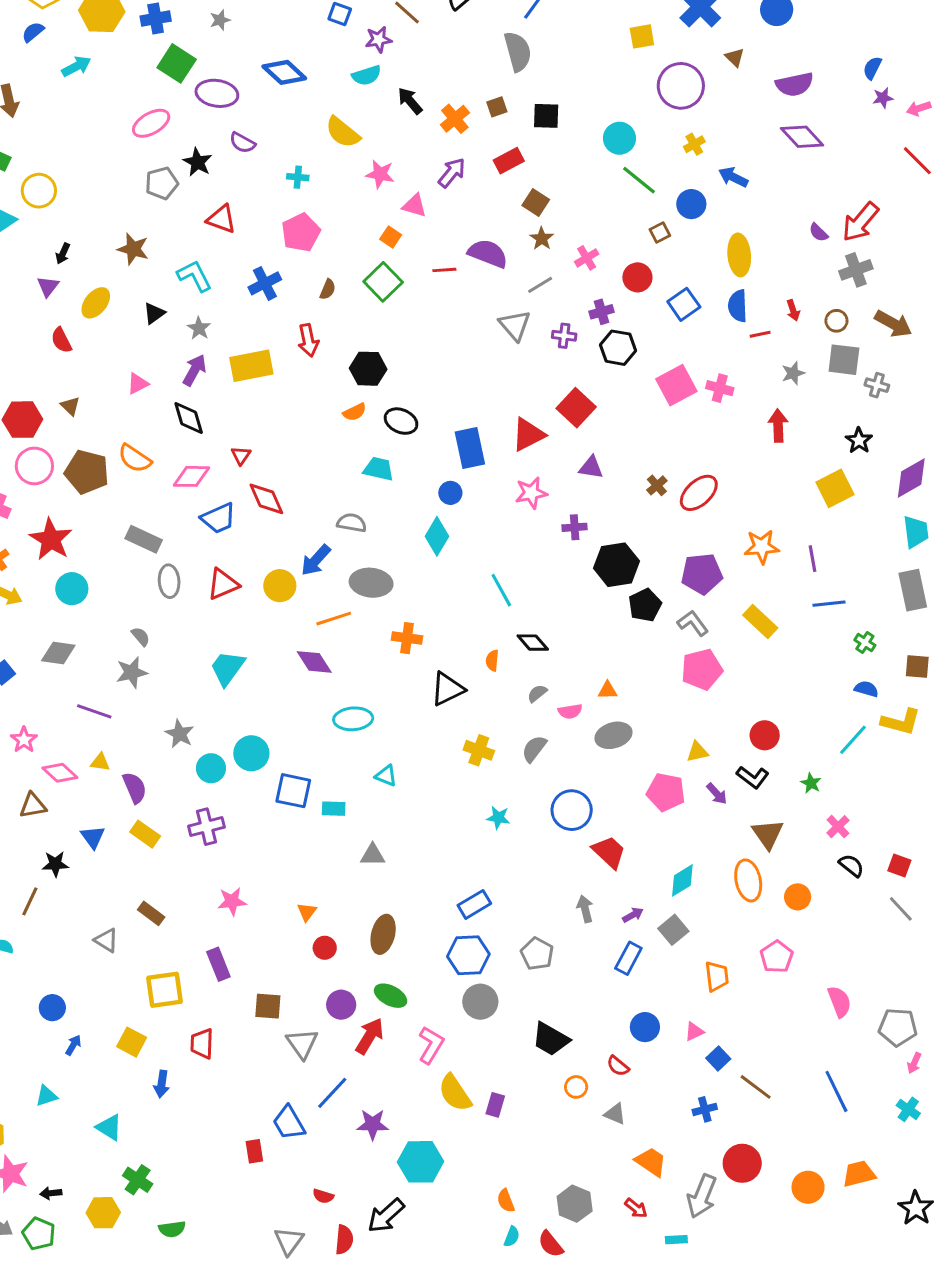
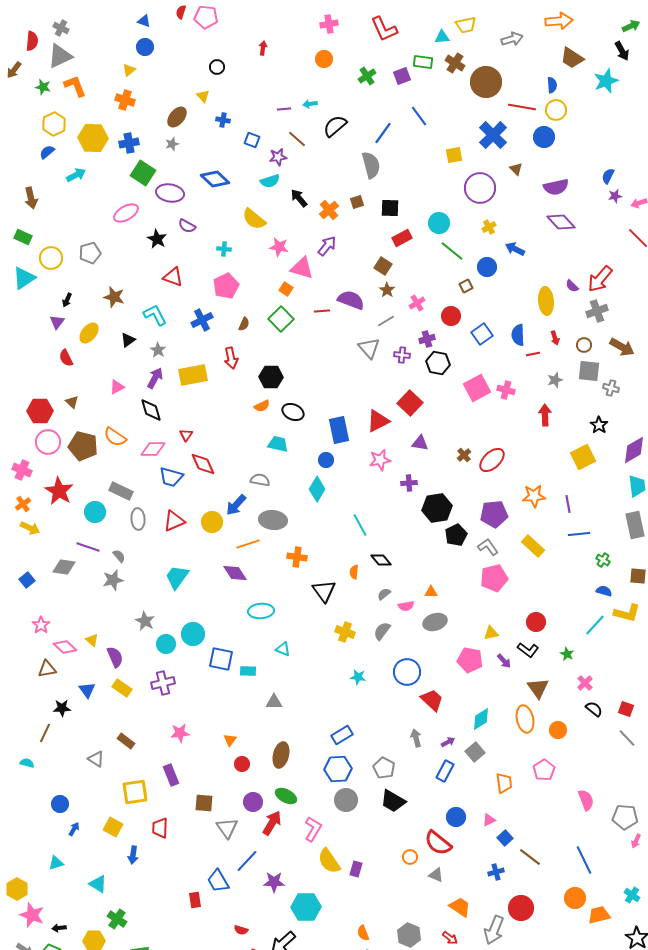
red rectangle: (509, 161) -> (402, 238), moved
gray pentagon: (162, 183) -> (90, 253), moved
pink triangle: (414, 206) -> (302, 268), size x1.4
yellow ellipse: (739, 255) -> (546, 301), moved
blue trapezoid: (218, 518) -> (171, 477), turned 40
cyan circle: (72, 589) -> (95, 512), moved
black triangle: (447, 689) -> (324, 591), turned -40
purple line: (94, 711) -> (88, 547), moved
yellow triangle: (100, 762) -> (92, 640), turned 32
black trapezoid: (551, 1039) -> (393, 801), moved
red semicircle: (618, 1066) -> (438, 843), size x1.8
cyan cross: (908, 1109) -> (632, 895), moved
orange circle: (808, 1187) -> (575, 898), moved

